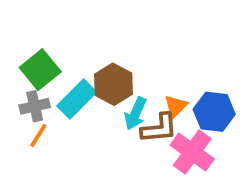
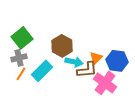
cyan rectangle: (77, 99) -> (42, 71), moved
cyan arrow: (135, 114) -> (74, 62), turned -102

